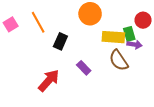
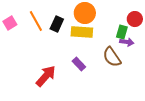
green rectangle: (129, 34) -> (122, 32), turned 32
yellow rectangle: (113, 37) -> (82, 32), moved
black rectangle: (60, 41) -> (57, 24), moved

